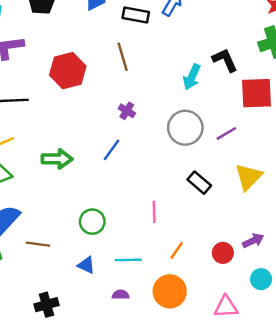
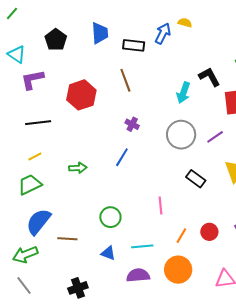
green arrow: (57, 159) -> (78, 168), size x0.7
red circle: (223, 253) -> (209, 232), moved
purple semicircle: (121, 295) -> (138, 275), size x1.6

